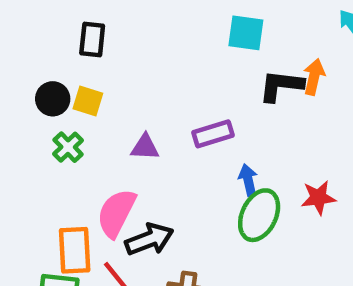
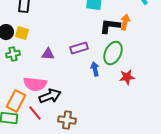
green cross: (68, 147) -> (13, 54), turned 32
pink semicircle: (116, 213) -> (35, 84), turned -110
green ellipse: (259, 215) -> (113, 53), moved
orange rectangle: (75, 250) -> (16, 101), turned 30

